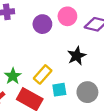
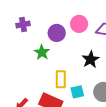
yellow rectangle: (43, 74) -> (61, 79), turned -36
green star: (13, 76) -> (42, 52), moved

